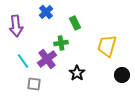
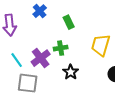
green cross: (61, 43) -> (61, 48), moved
gray square: (34, 84) -> (28, 83), size x1.5

